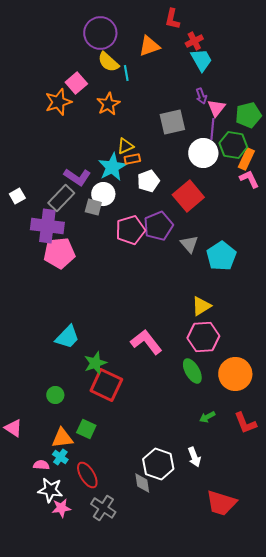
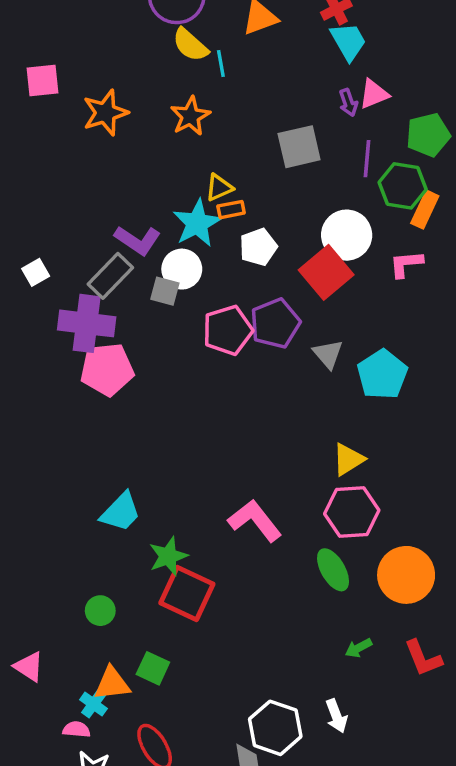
pink square: (76, 83) -> (42, 80), moved, turned 35
pink triangle: (216, 108) -> (374, 94), moved, turned 30
white circle: (203, 153) -> (347, 235), moved
pink L-shape: (249, 179) -> (406, 264), moved, turned -70
cyan cross: (60, 457) -> (93, 704), moved

